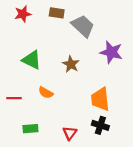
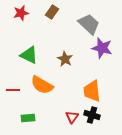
brown rectangle: (57, 13) -> (52, 12), turned -64
gray trapezoid: (83, 26) -> (89, 24), moved
orange semicircle: (46, 93) -> (42, 85), size x1.6
red triangle: (70, 133) -> (72, 117), moved

